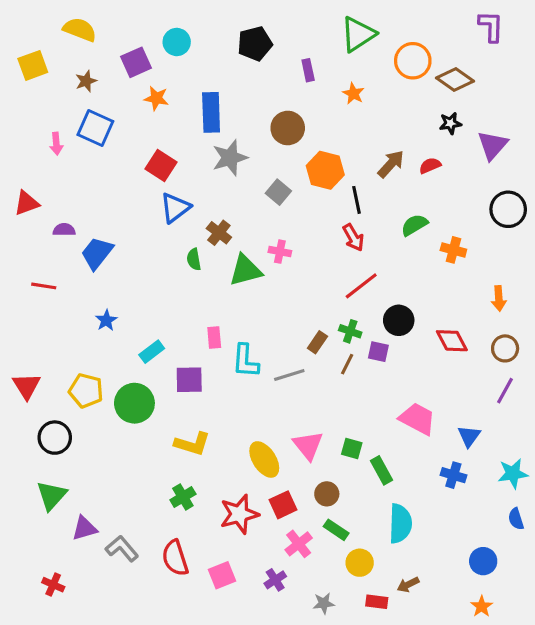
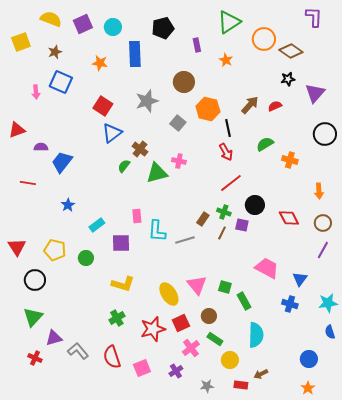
purple square: (136, 62) -> (83, 24), moved
blue rectangle: (211, 112) -> (135, 54), moved
green semicircle: (194, 259) -> (124, 166), turned 48
green circle: (134, 403) -> (86, 258), size x0.6
red cross: (53, 585) -> (35, 358), moved

